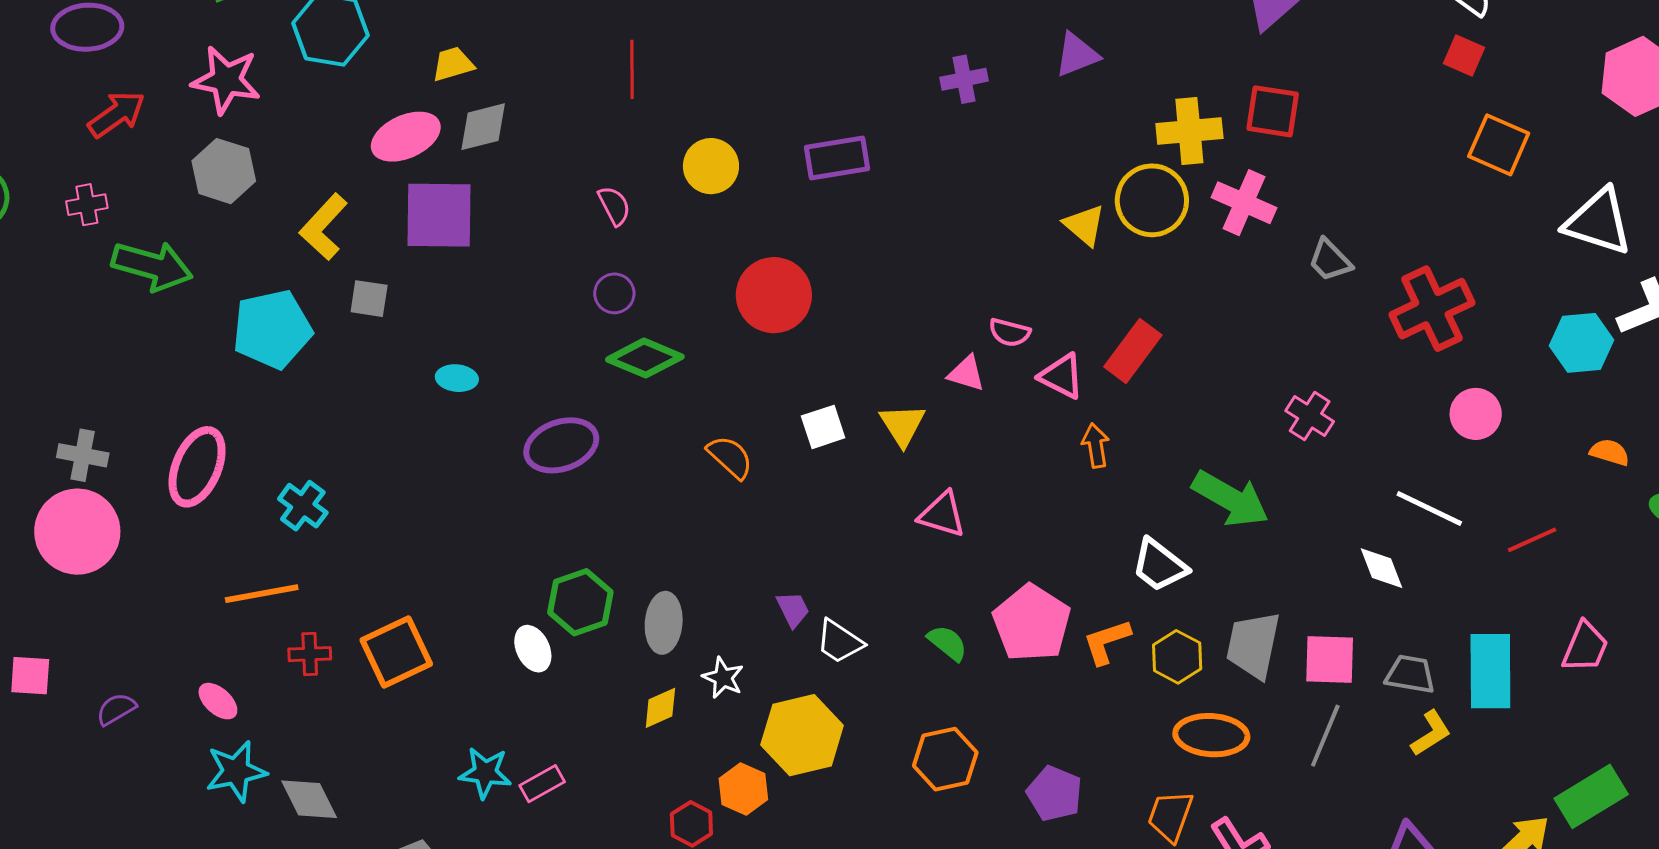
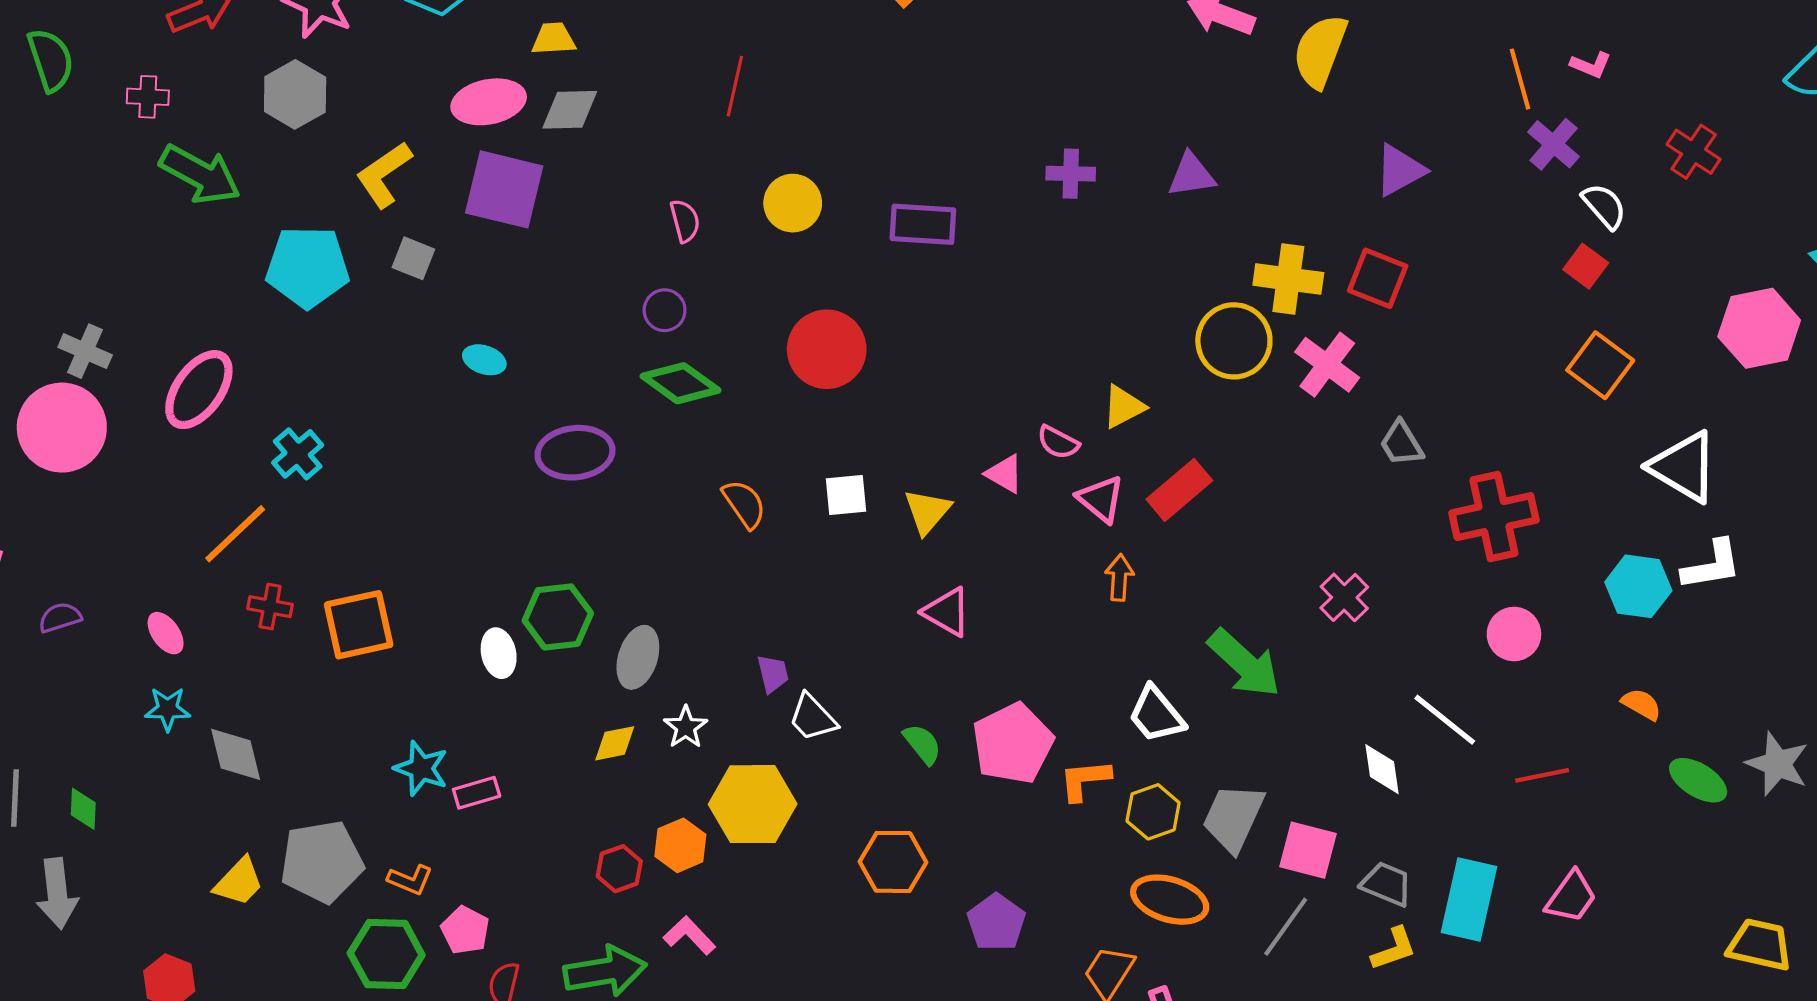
yellow triangle: (1085, 225) -> (1124, 407), moved, turned 39
orange line: (262, 594) -> (235, 534), turned -46
cyan star: (236, 771) -> (168, 709), size x0.7

